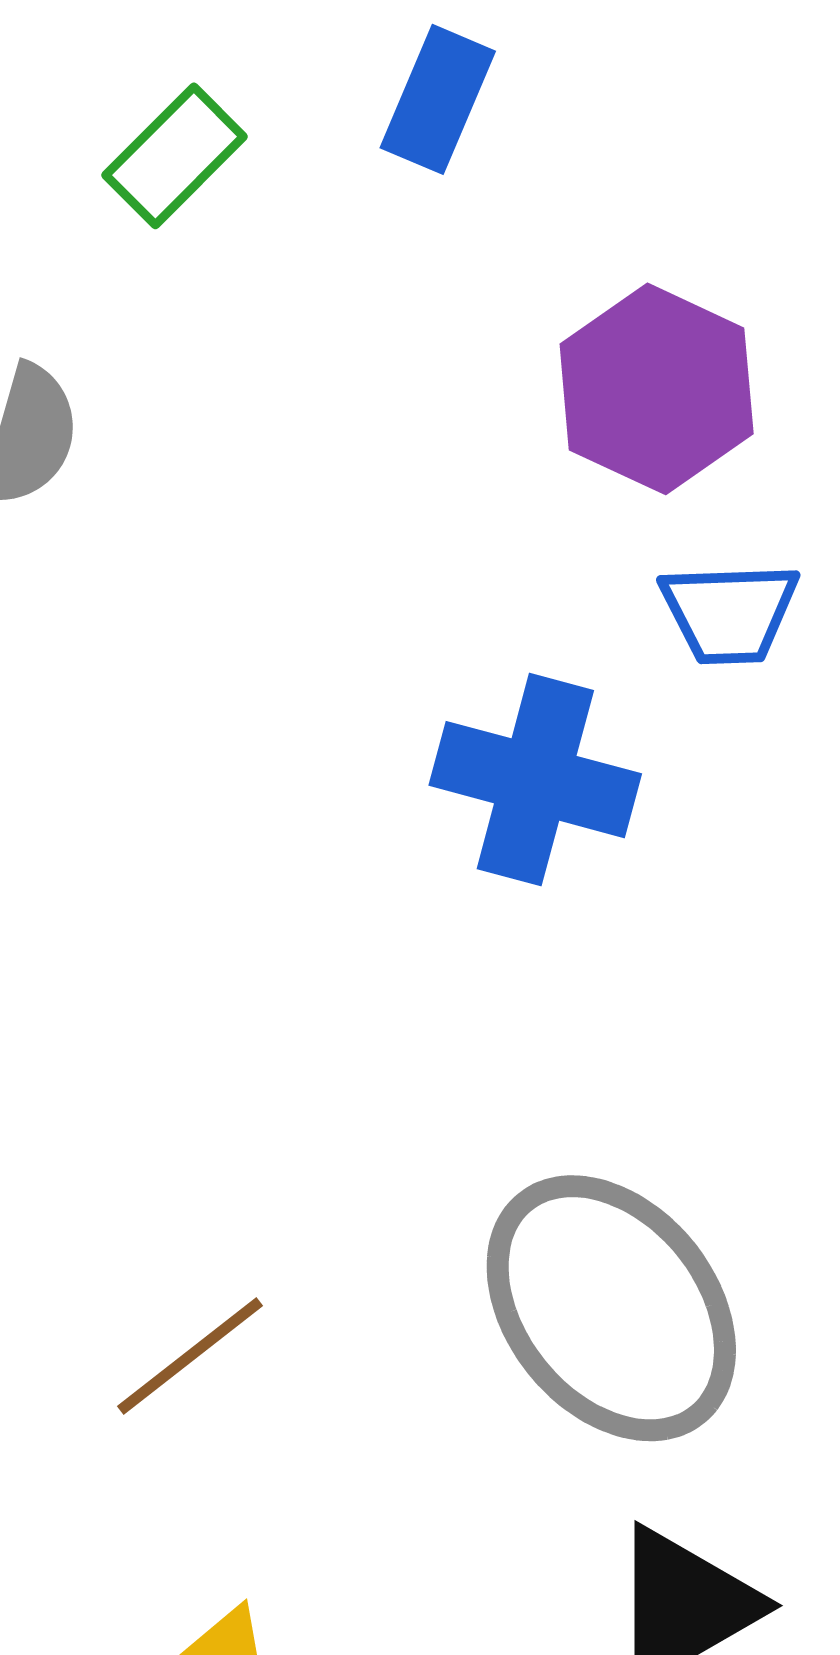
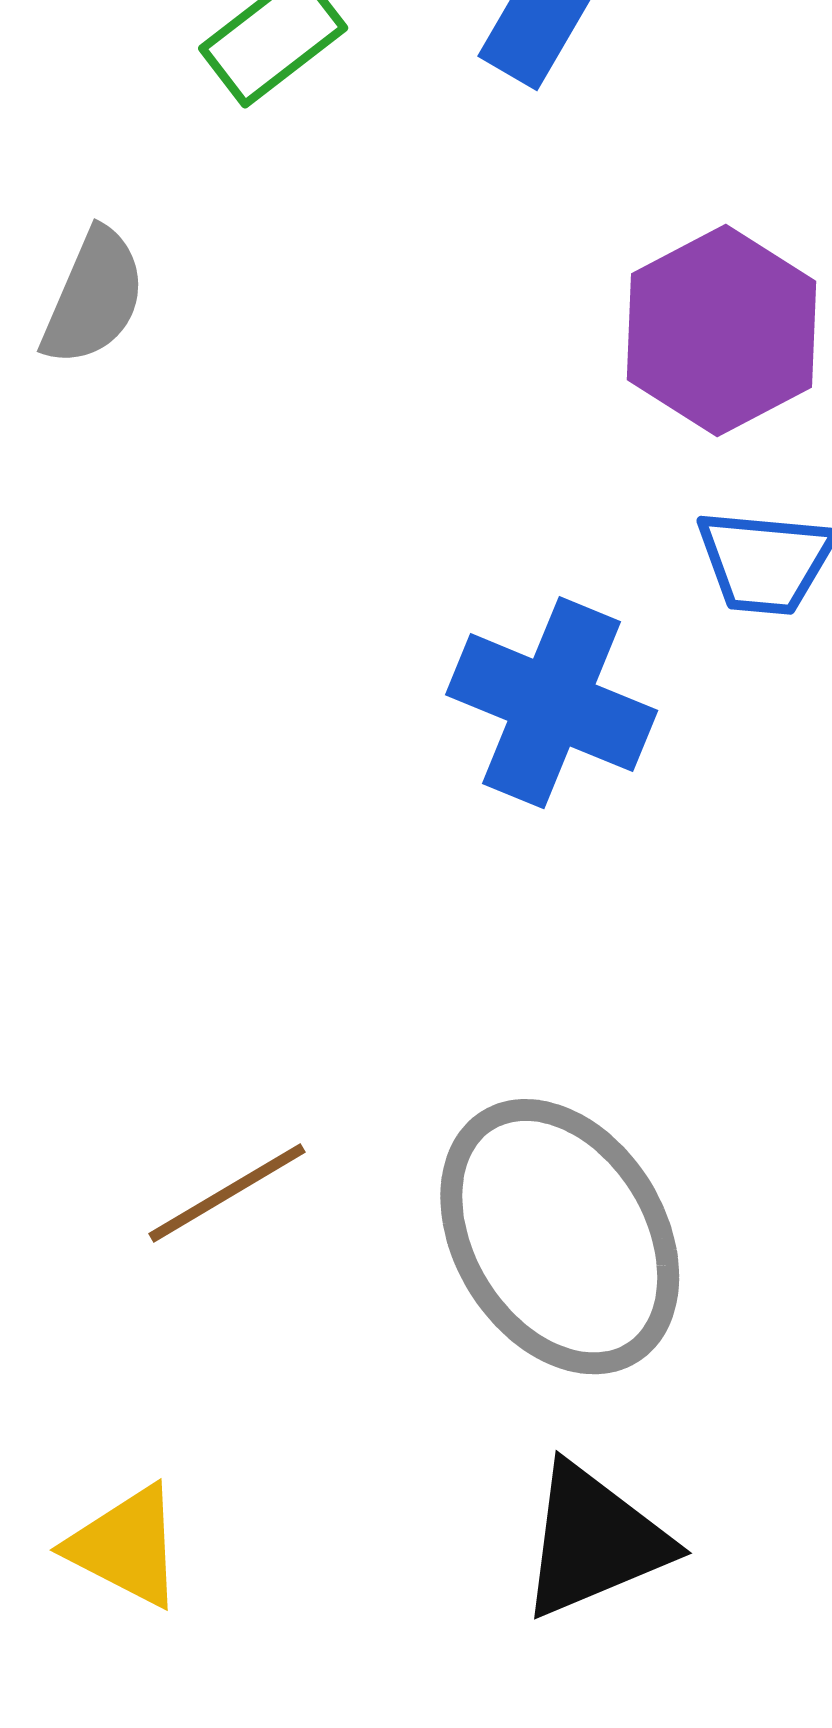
brown line: (190, 1356) -> (227, 1193), moved

